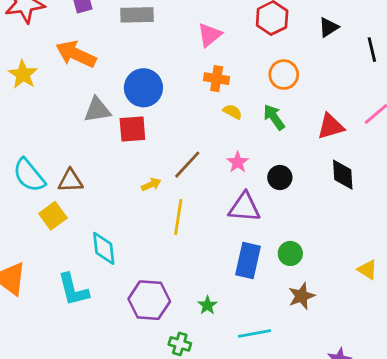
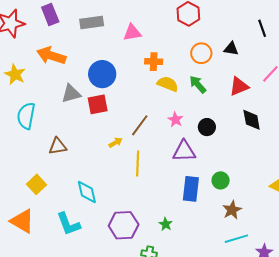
black triangle: (329, 27) -> (231, 49), moved, turned 49
pink triangle: (210, 35) -> (132, 33), moved, turned 36
yellow semicircle: (233, 112) -> (168, 84), size x1.5
cyan semicircle: (29, 175) -> (26, 116), moved, turned 56
yellow square: (53, 216) -> (36, 184), moved
cyan line: (254, 333) -> (236, 239), moved

